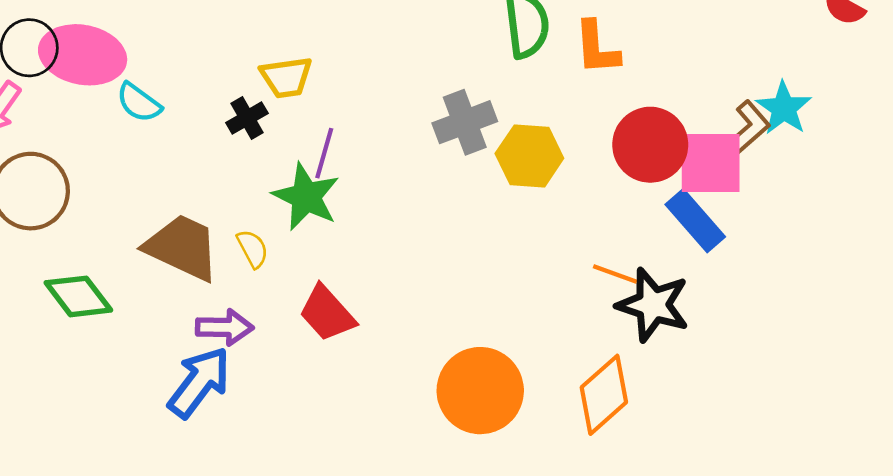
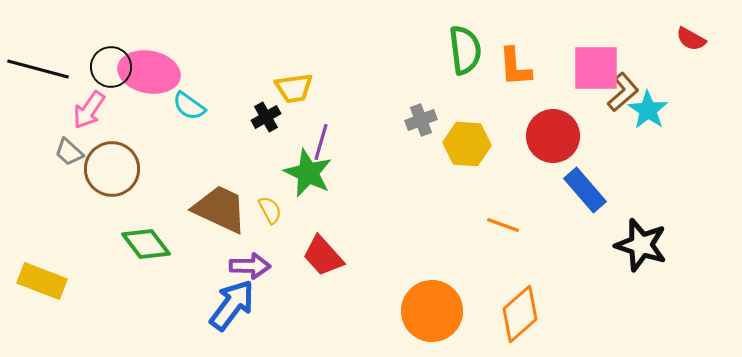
gray cross: (465, 122) -> (421, 120), size x0.7
brown L-shape: (749, 128) -> (623, 92), moved
pink square: (711, 163) -> (596, 68), moved
orange line: (615, 274) -> (503, 225), moved
black star: (653, 305) -> (641, 245), moved

